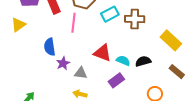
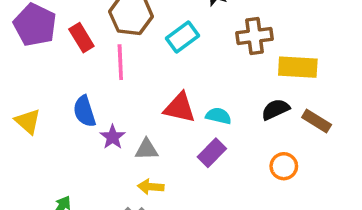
brown cross: (135, 19) -> (255, 36), moved
yellow triangle: (18, 25) -> (28, 121), moved, turned -35
yellow rectangle: (171, 40) -> (298, 67), turned -30
black semicircle: (143, 61) -> (276, 109), moved

